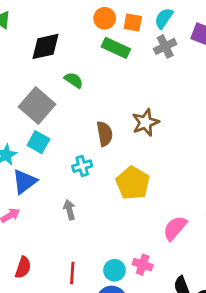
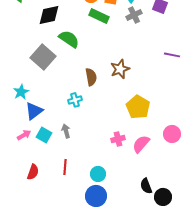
green semicircle: (74, 80) -> (69, 39), size x1.5
cyan square: (38, 142) -> (44, 135), moved
yellow pentagon: (133, 183) -> (138, 107), moved
pink cross: (143, 265) -> (118, 139), moved, turned -32
red line: (72, 273) -> (65, 167), moved

